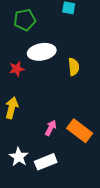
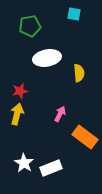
red star: (17, 69) -> (20, 91), moved
pink arrow: (51, 128) -> (60, 114), moved

